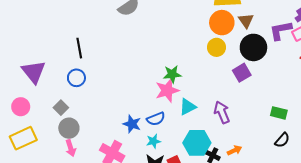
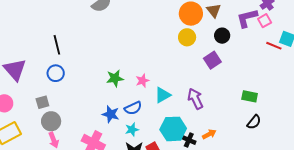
black circle: (253, 47) -> (222, 36), size x0.6
green star: (172, 74) -> (115, 78), moved
pink star: (167, 90) -> (142, 81), size x0.6
gray square: (61, 108) -> (42, 102), turned 32

